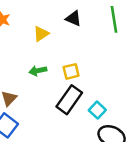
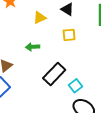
yellow square: (71, 71) -> (69, 35), moved

